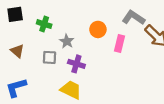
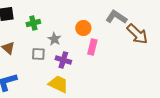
green cross: (44, 24) -> (33, 23), turned -32
pink rectangle: (119, 43) -> (92, 47), moved

